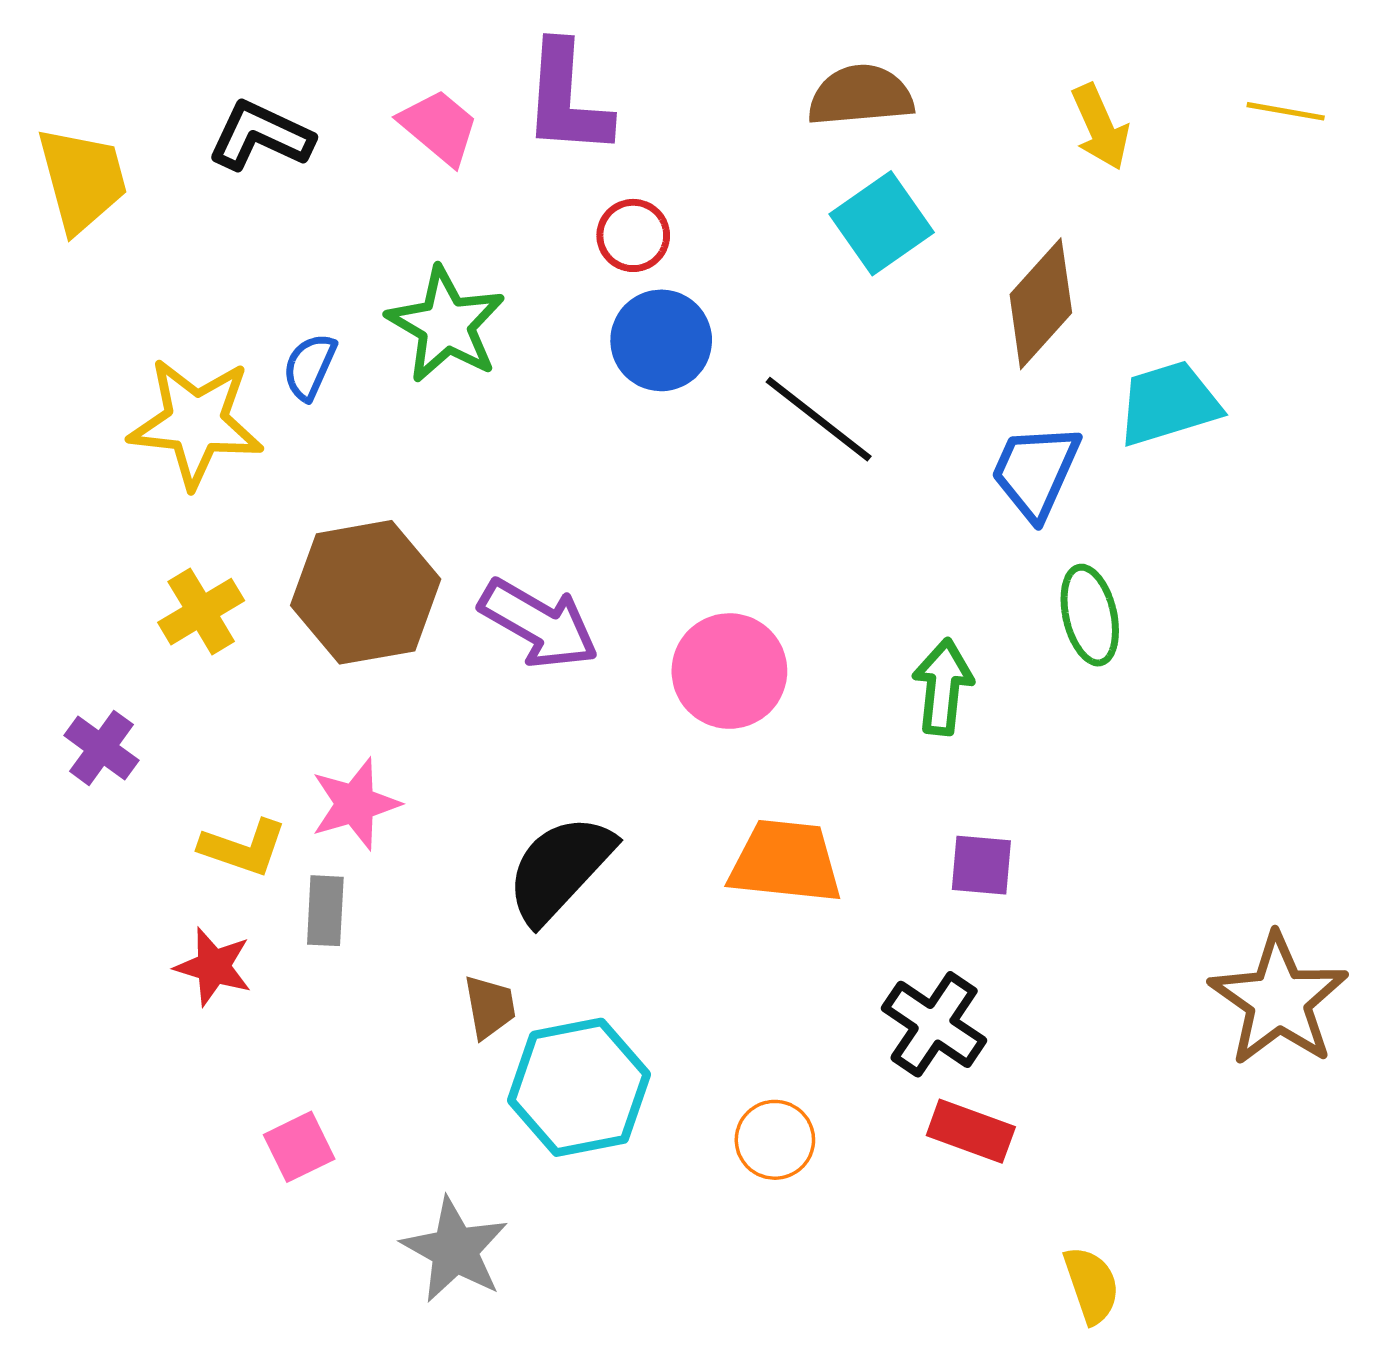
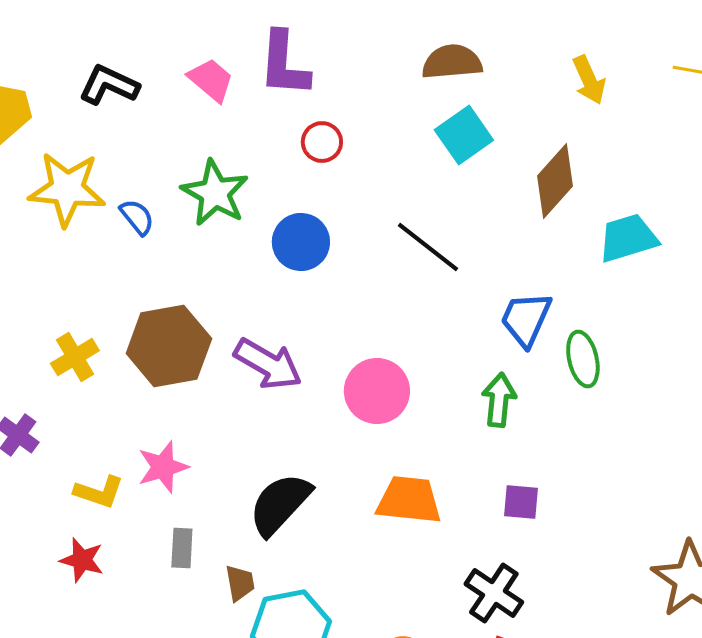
blue circle: (661, 340) -> (301, 242), moved
blue semicircle: (310, 367) -> (137, 217), turned 117
yellow star: (196, 423) -> (67, 189), moved
blue trapezoid: (1036, 472) -> (526, 319), moved
gray rectangle: (325, 911) -> (182, 548), moved

